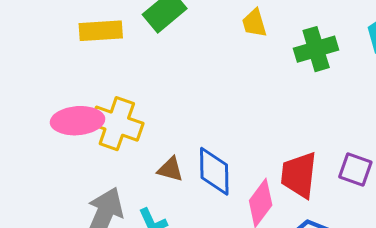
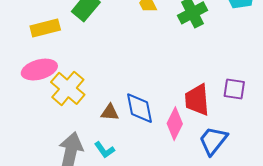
pink ellipse: (77, 121) -> (39, 70), moved
yellow cross: (117, 124) -> (68, 88), turned 32

